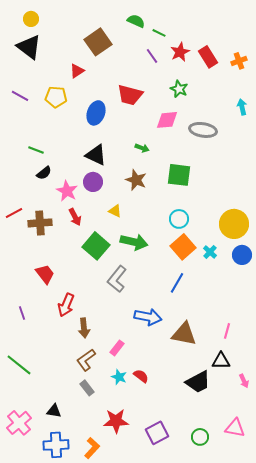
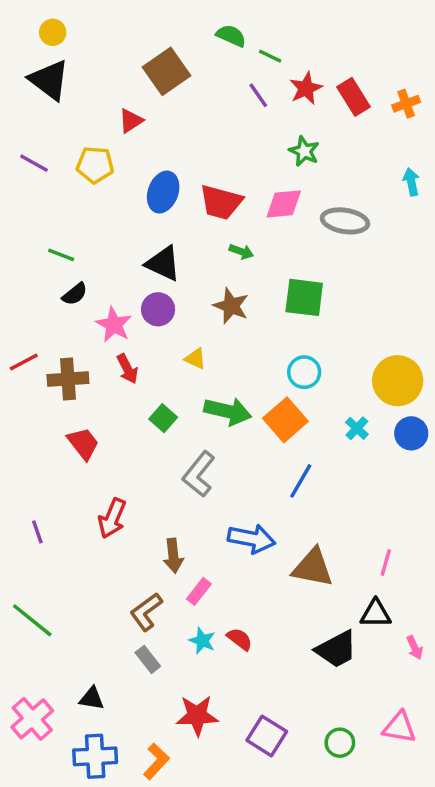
red trapezoid: (130, 95) -> (221, 202), moved
green square: (96, 246) -> (163, 418), size x0.6
orange square: (183, 247) -> (285, 420), moved
red trapezoid: (45, 274) -> (83, 444), moved
brown arrow: (84, 328) -> (173, 556), moved
purple square: (157, 433) -> (267, 736), turned -30

